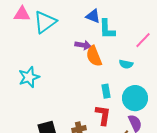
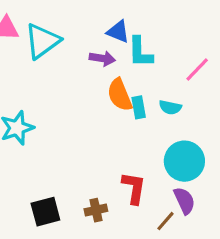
purple arrow: (83, 45) -> (102, 58), moved
cyan rectangle: (106, 91) -> (139, 107), moved

